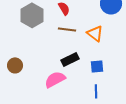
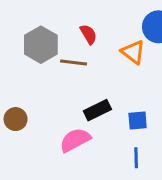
brown line: (67, 29) -> (74, 63), moved
orange triangle: (95, 33) -> (133, 52), moved

